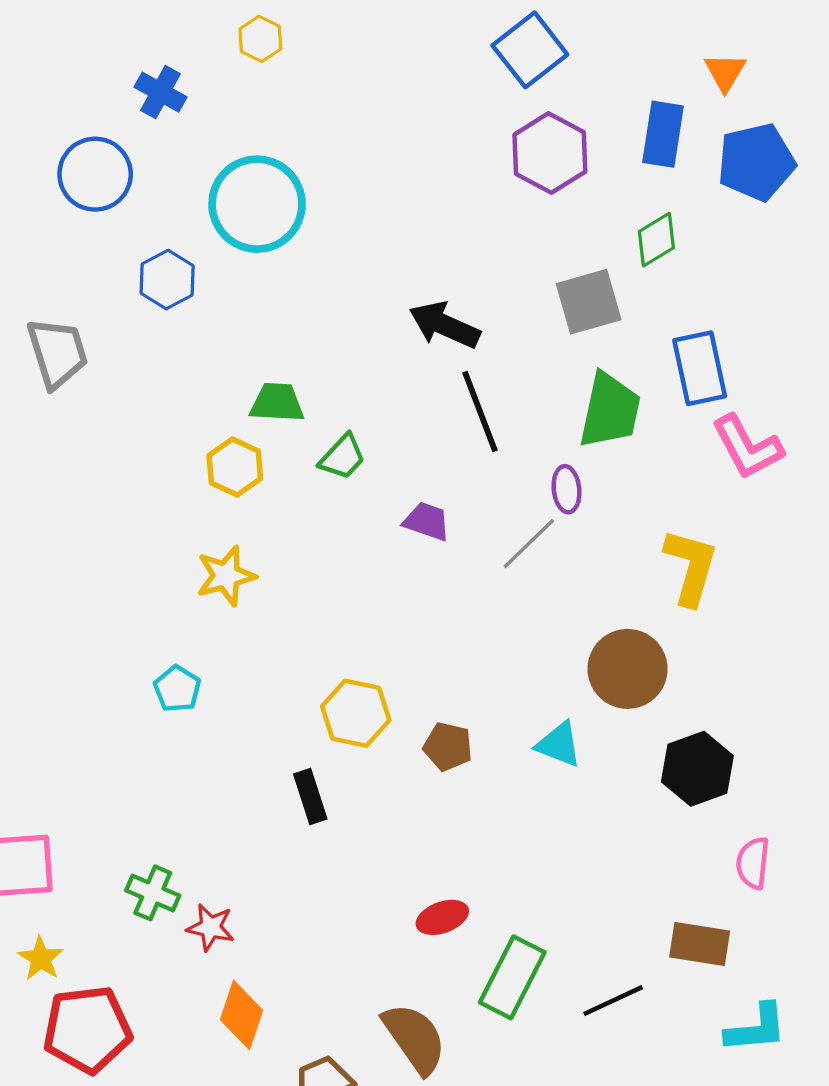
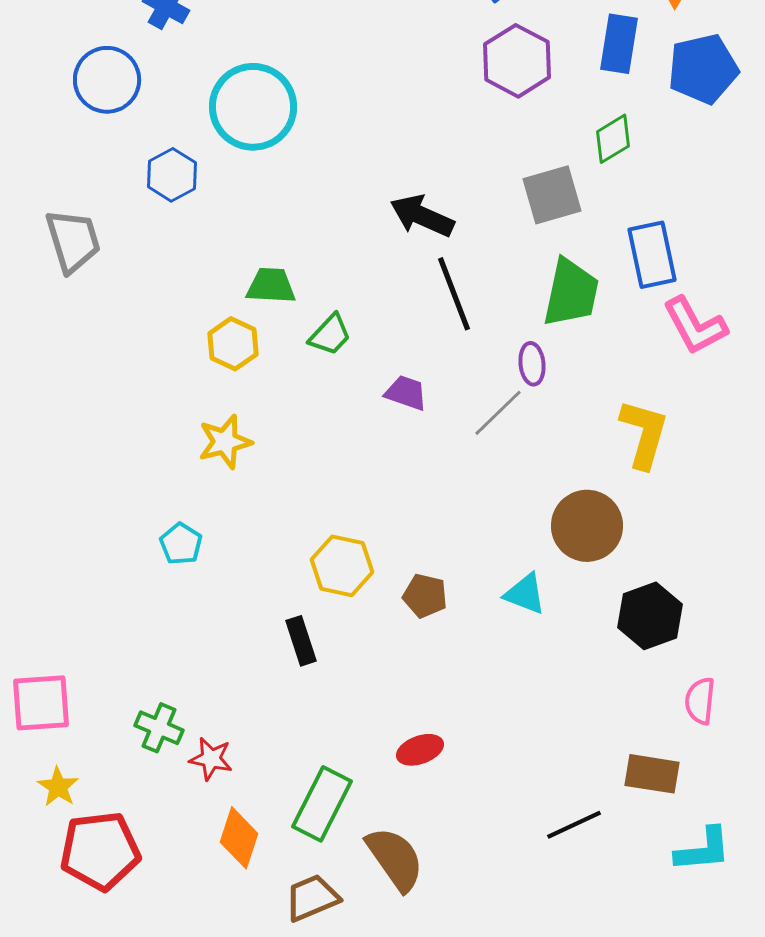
green rectangle: (512, 977) -> (322, 804), moved

